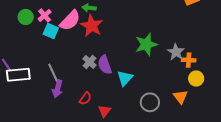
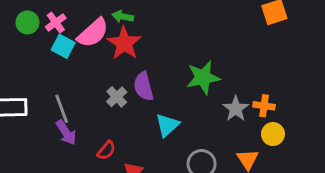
gray star: (176, 52) -> (236, 109), moved
purple semicircle: (105, 65) -> (143, 86), moved
purple arrow: (58, 89) -> (66, 133), turned -54

